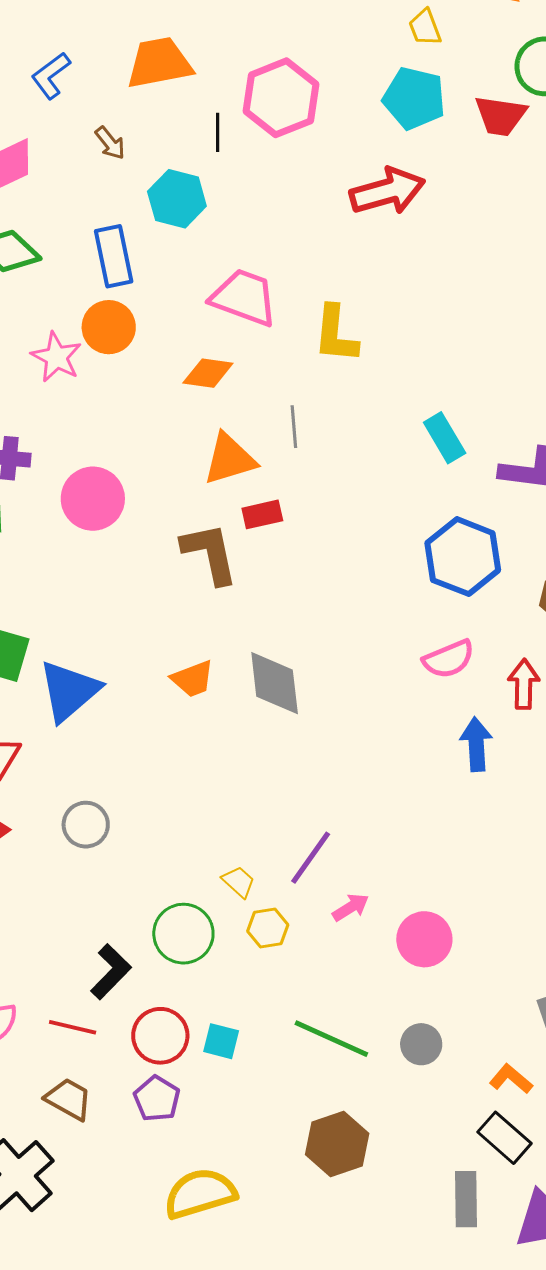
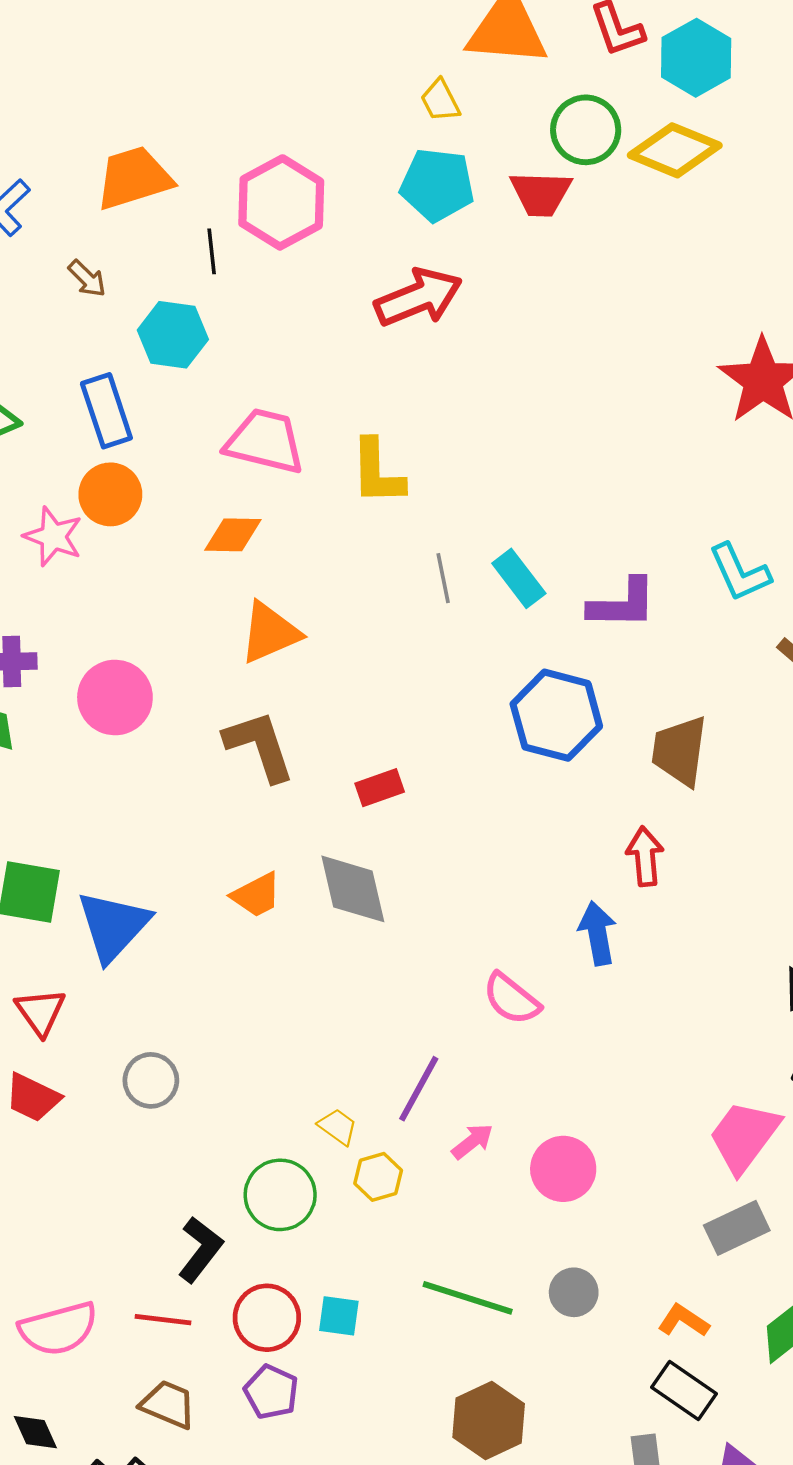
gray line: (294, 427) -> (443, 578), moved
red rectangle: (262, 514) -> (380, 788), moved
pink semicircle: (449, 659) -> (511, 999), moved, turned 68

